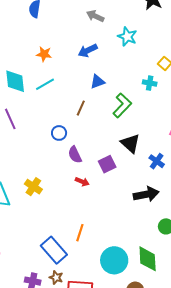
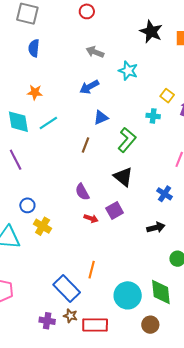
orange star: (44, 54) -> (35, 92), moved
blue circle: (59, 133) -> (27, 205), moved
black triangle: (130, 143) -> (123, 177), moved
purple square: (107, 164) -> (115, 211), moved
black arrow: (146, 194) -> (156, 228), size x0.7

